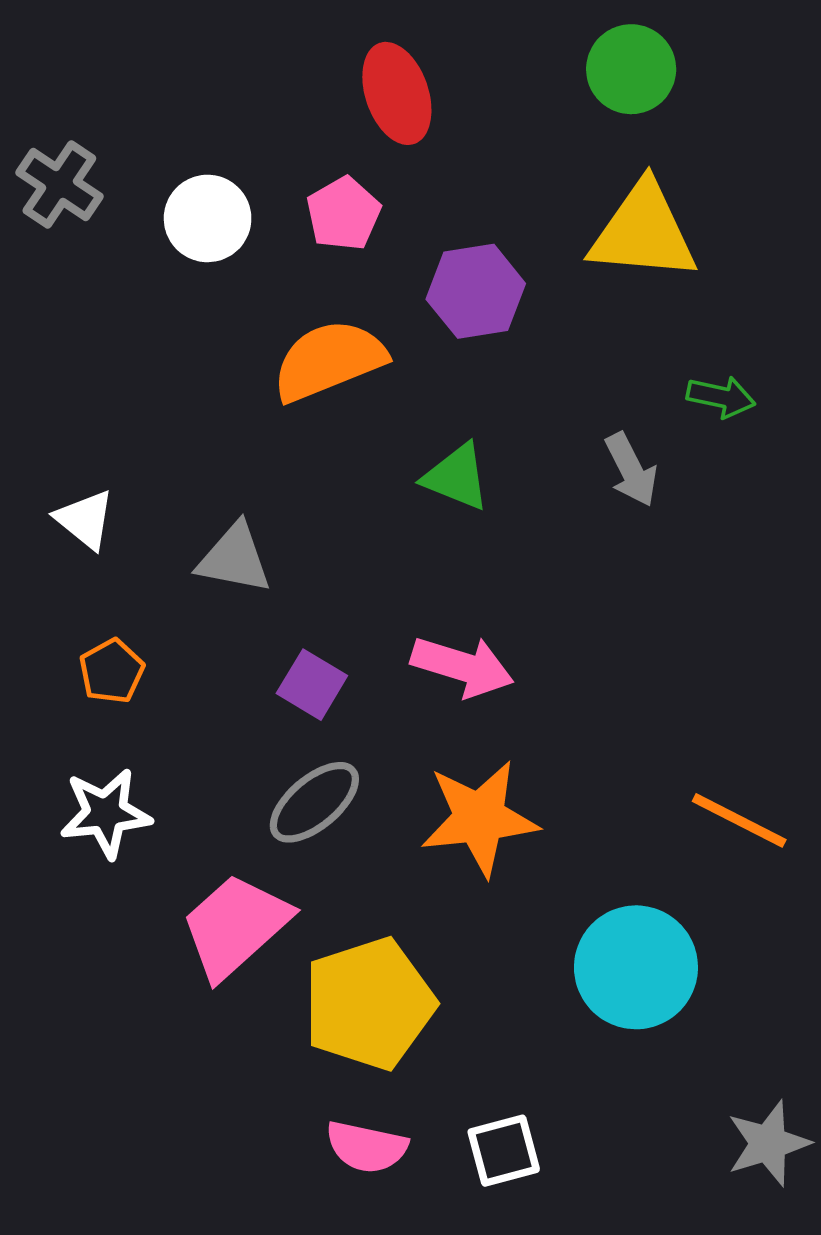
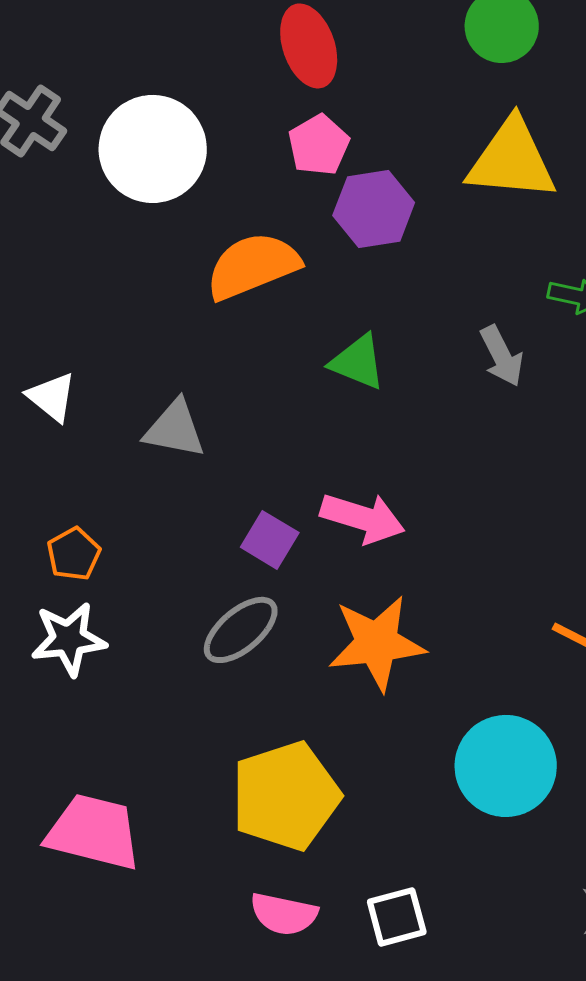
pink pentagon: (343, 214) -> (319, 145), moved
white circle: (208, 218) -> (153, 149), size x1.5
orange pentagon: (112, 671) -> (74, 554), moved
purple square: (312, 685) -> (270, 540), moved
pink trapezoid: (235, 926) -> (94, 832), moved, turned 56

